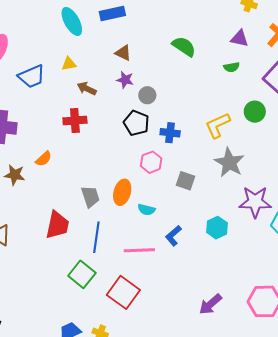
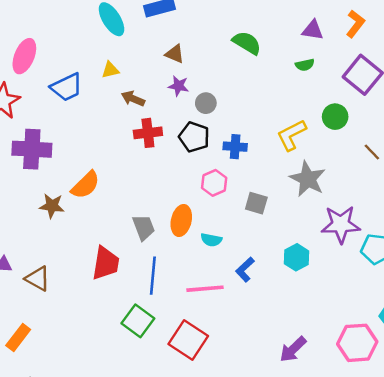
red cross: (75, 120) -> (148, 133), moved
orange semicircle: (44, 159) -> (85, 185), size x1.5

